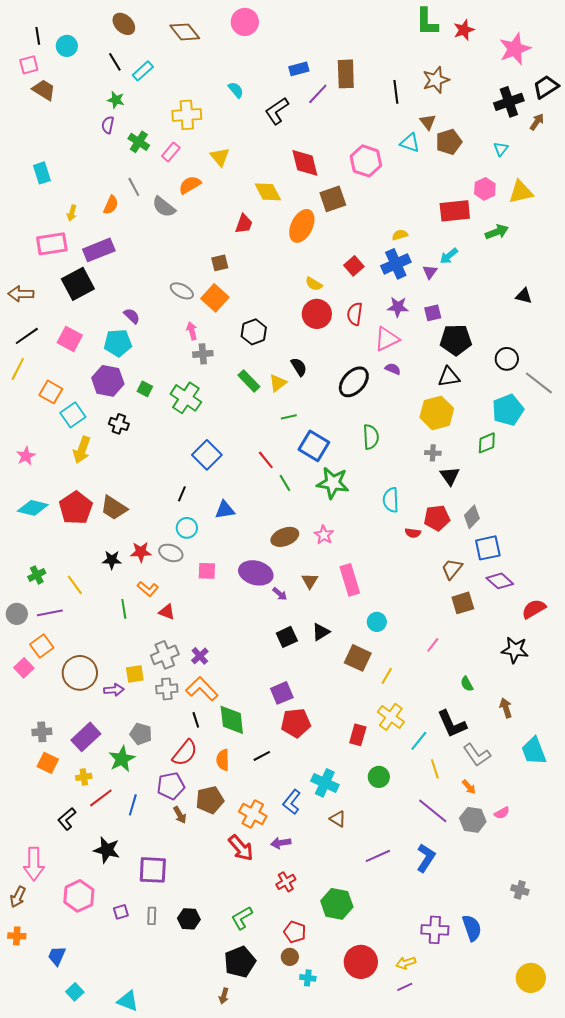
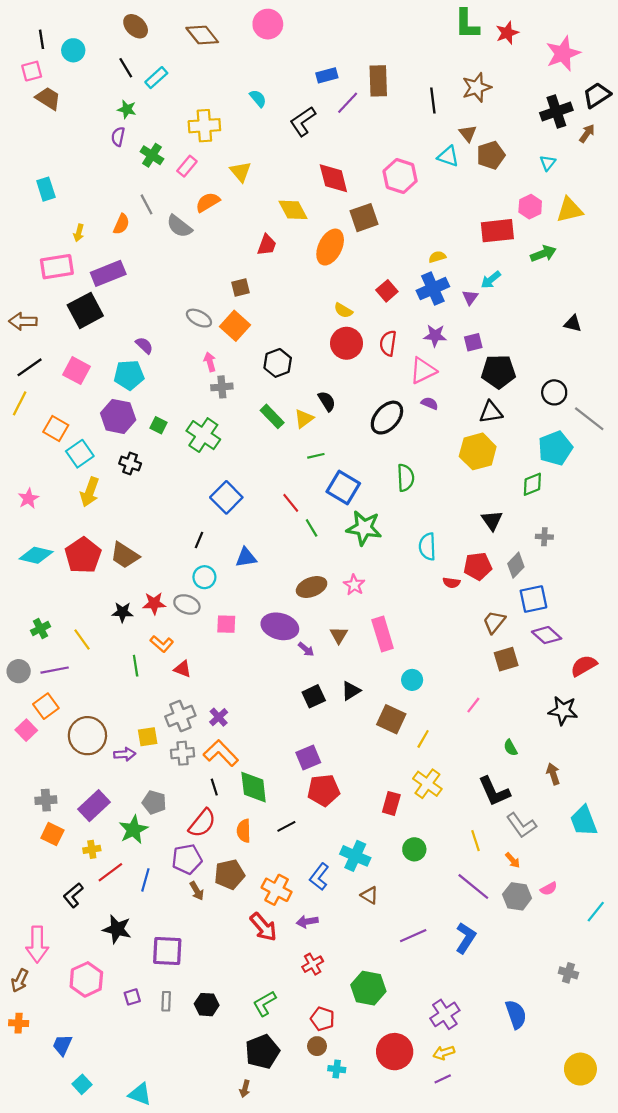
gray cross: (433, 453) -> (544, 537), moved
cyan line: (419, 741) -> (596, 912), moved
purple cross: (435, 930) -> (445, 1014), moved, turned -36

